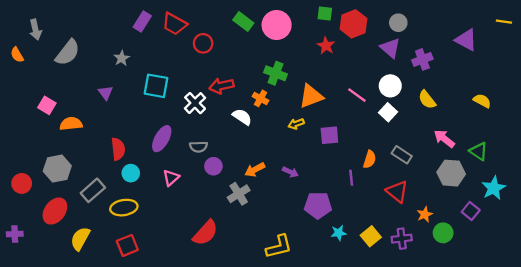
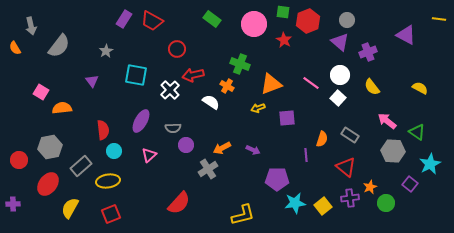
pink circle: (277, 25) -> (254, 24), moved
red circle: (203, 43) -> (177, 49), moved
cyan star: (339, 233) -> (295, 203), size x1.5
purple cross: (402, 239) -> (350, 198), moved

